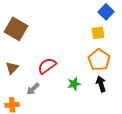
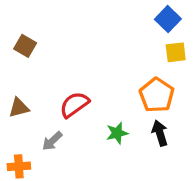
brown square: (16, 29) -> (25, 46), size x0.6
yellow square: (98, 33) -> (176, 52), moved
brown triangle: (12, 68) -> (19, 108), turned 32

